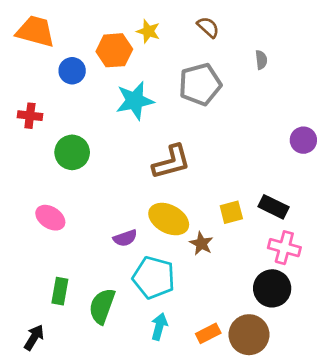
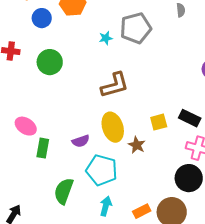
cyan star: (135, 101) -> (106, 38), moved, size x0.5
green circle: (72, 152) -> (50, 62), moved
yellow ellipse: (169, 219) -> (113, 127), turned 44
green rectangle: (60, 291) -> (43, 148), moved

